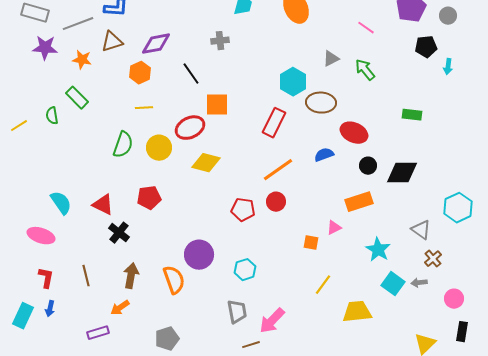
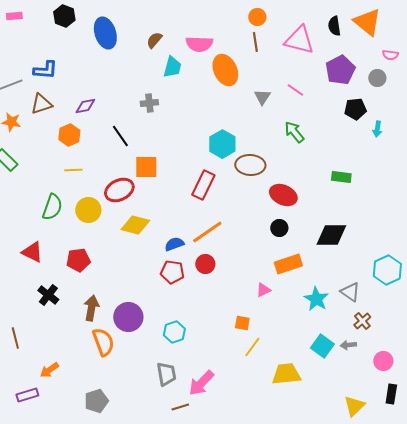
purple diamond: (156, 44) -> (85, 106), size x0.7
gray triangle: (331, 59) -> (262, 97), moved, turned -30
blue semicircle: (324, 155) -> (174, 244), moved
black circle: (368, 166) -> (279, 228), moved
red triangle: (103, 205) -> (32, 252), moved
orange square: (311, 243) -> (242, 323), moved
cyan star: (378, 250) -> (316, 299), moved
brown arrow: (131, 276) -> (91, 308), moved

